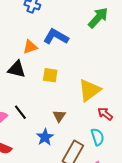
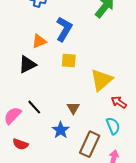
blue L-shape: (56, 37) -> (64, 29), turned 95
black triangle: (17, 69) -> (27, 64), turned -36
yellow square: (50, 75) -> (69, 60), moved

